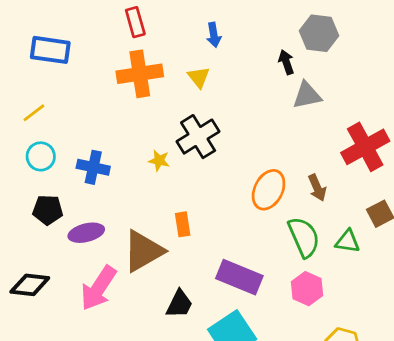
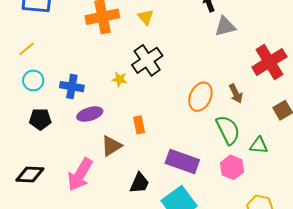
purple ellipse: (86, 233) -> (90, 114), moved
green triangle: (348, 241) -> (259, 145), moved
brown triangle: (143, 251) -> (111, 146), size x0.7

